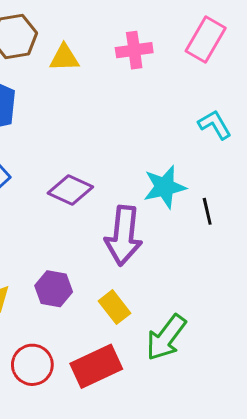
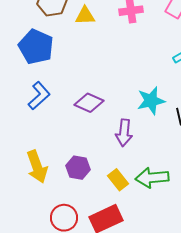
purple arrow: (124, 236) -> (124, 133), size x0.7
green arrow: (166, 337) -> (152, 178), moved, turned 48

